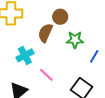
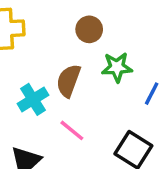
brown semicircle: (45, 33) -> (68, 81), moved

